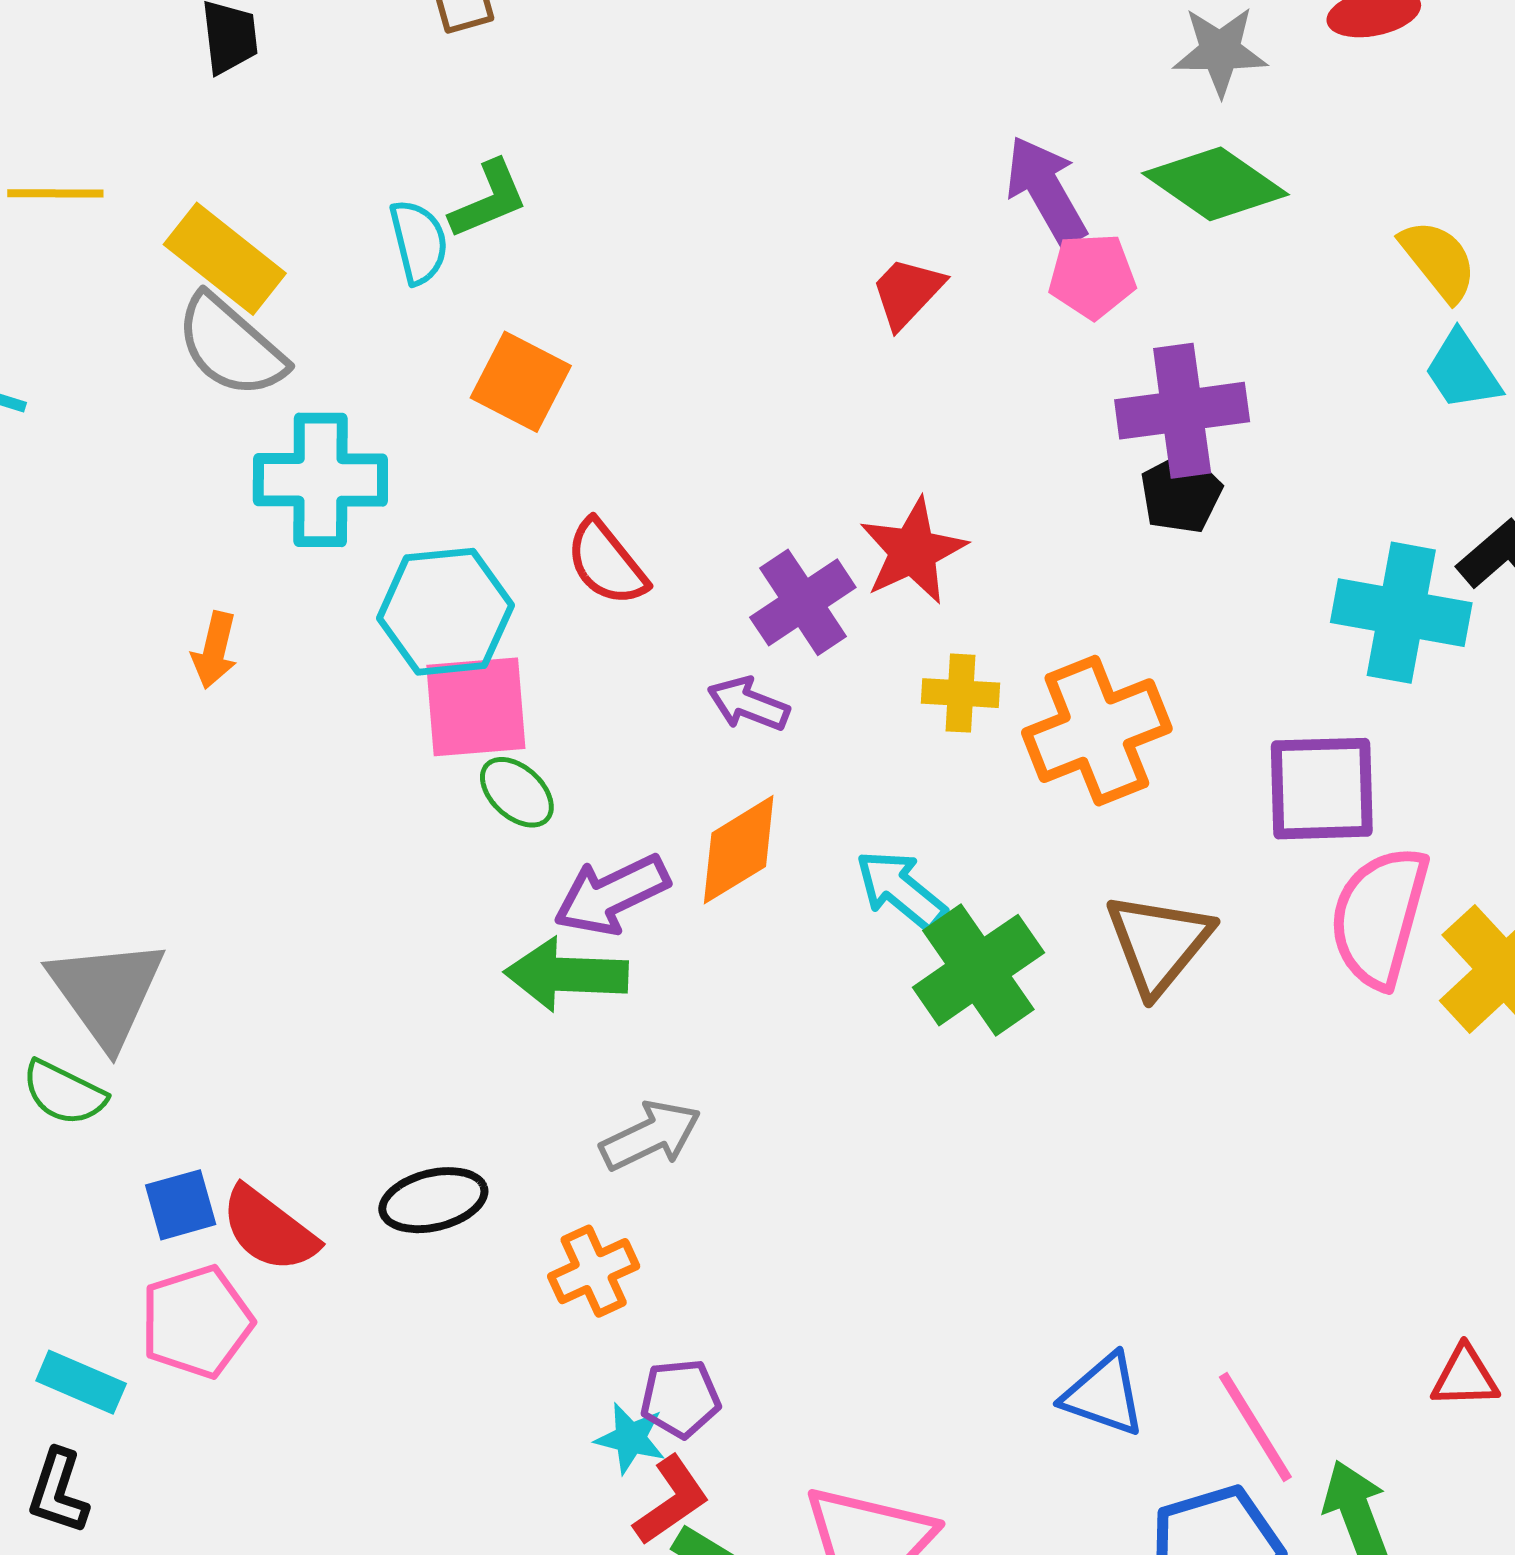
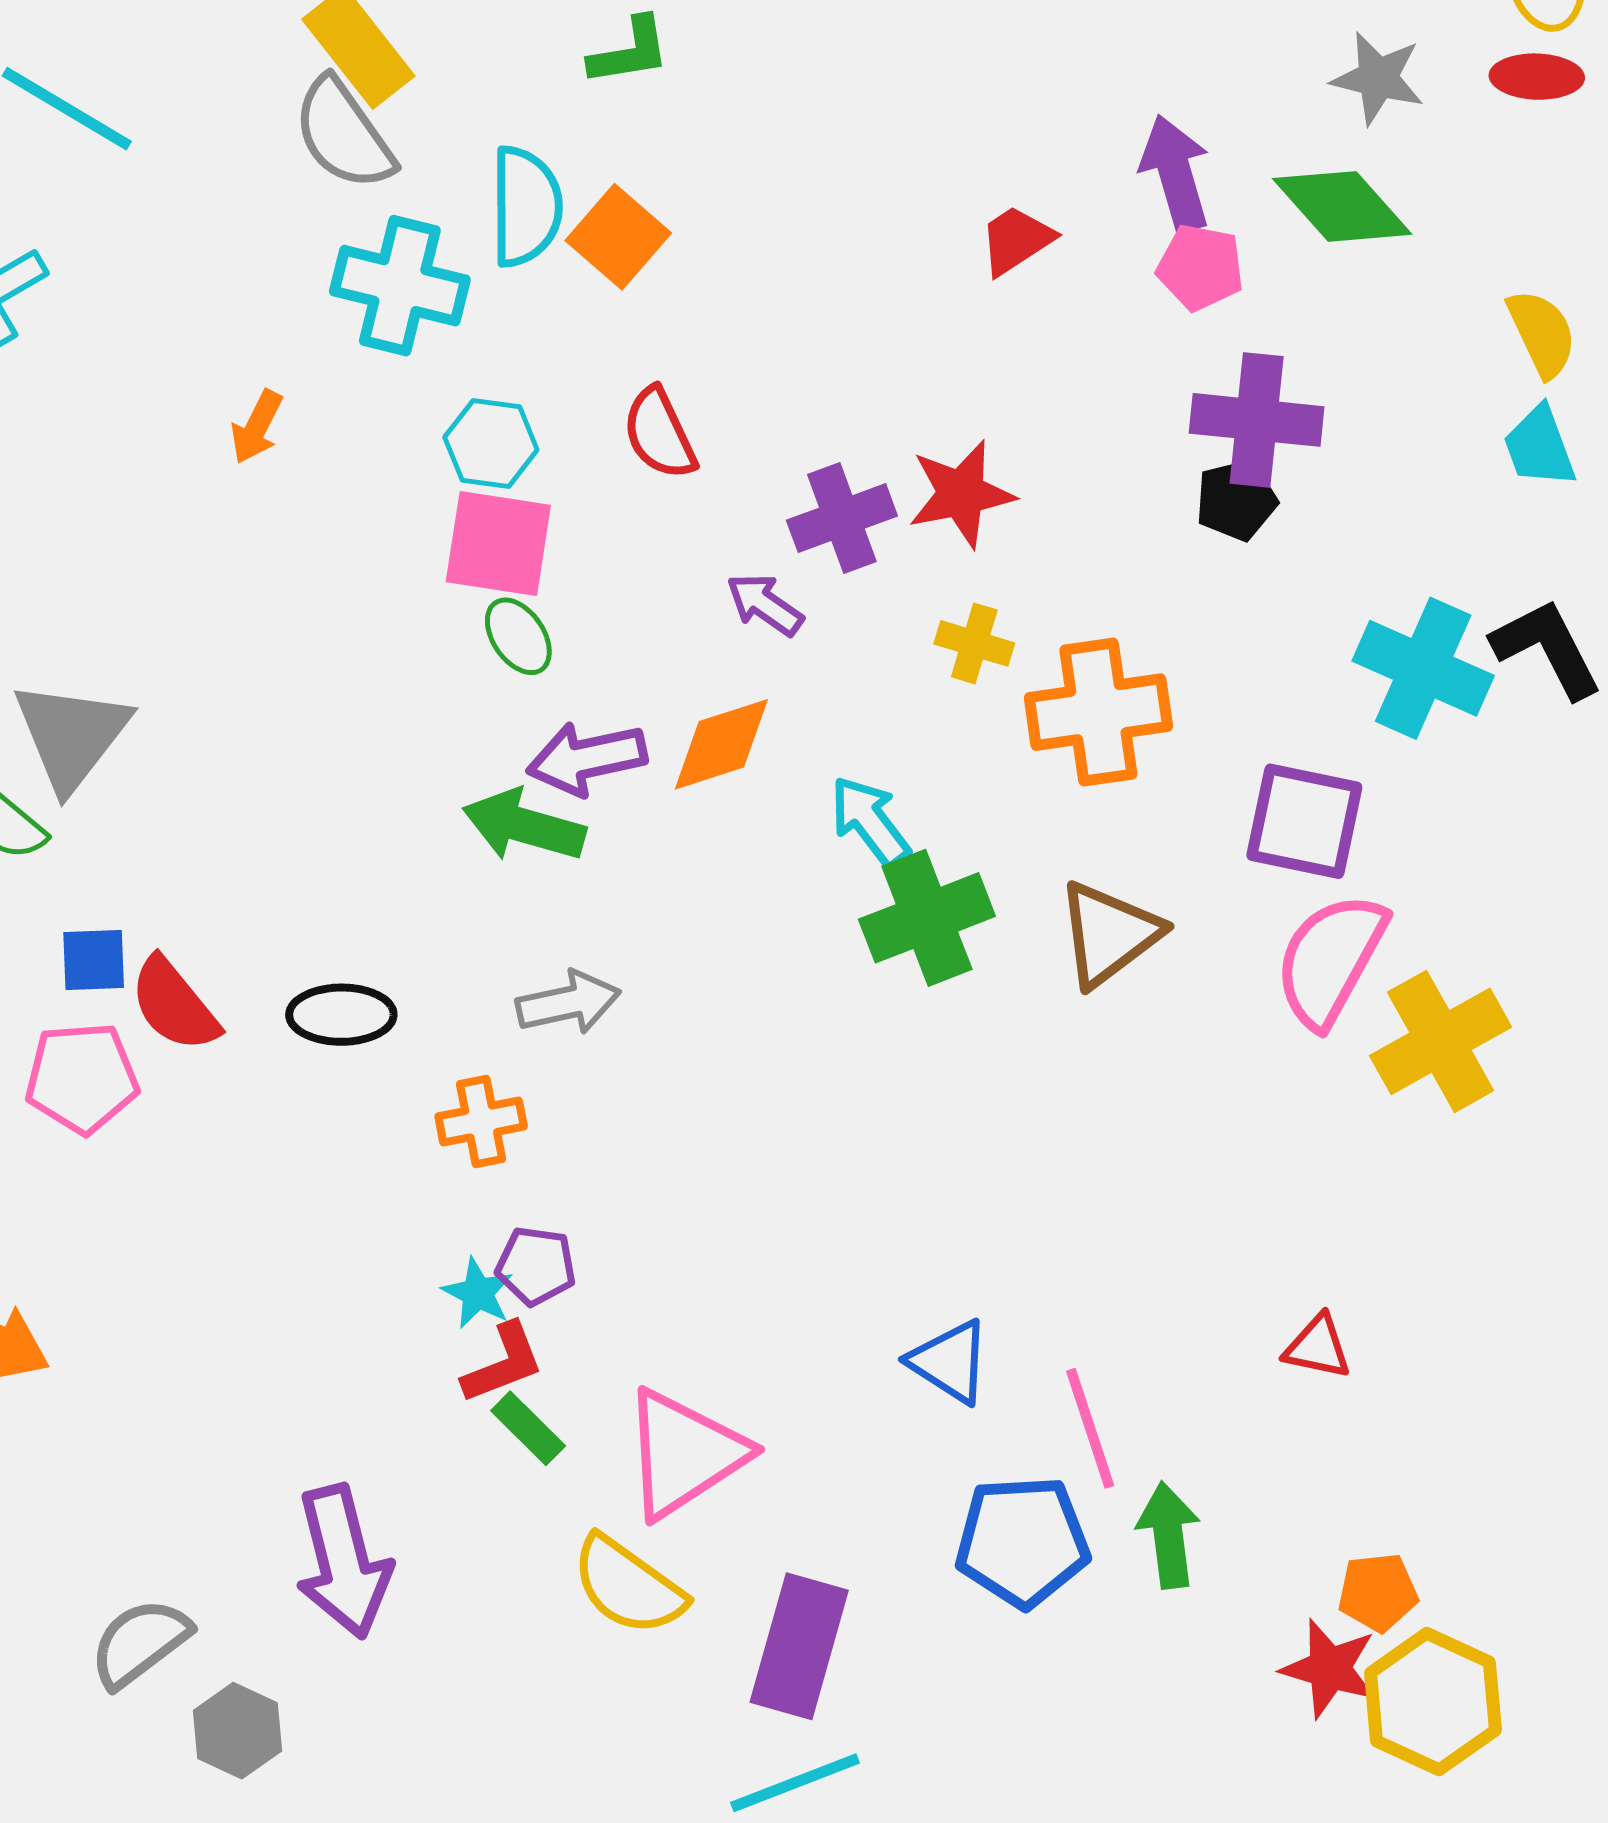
cyan semicircle: (419, 242) -> (526, 206), moved, size x1.4
cyan hexagon: (445, 612) -> (491, 443), size x0.7
red triangle: (1465, 1377) -> (1318, 1347), moved

